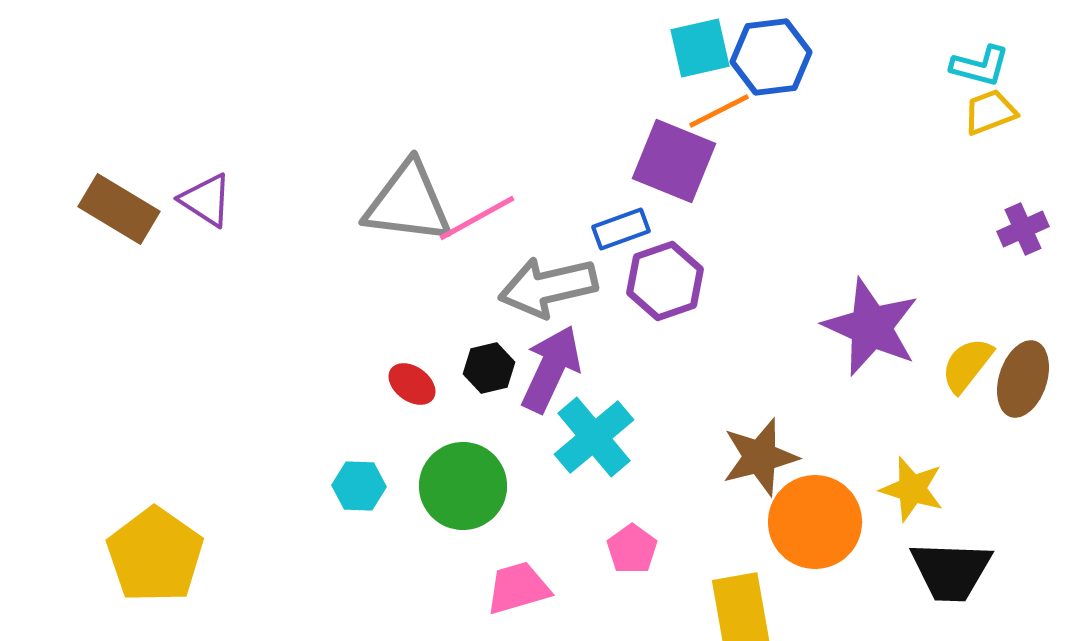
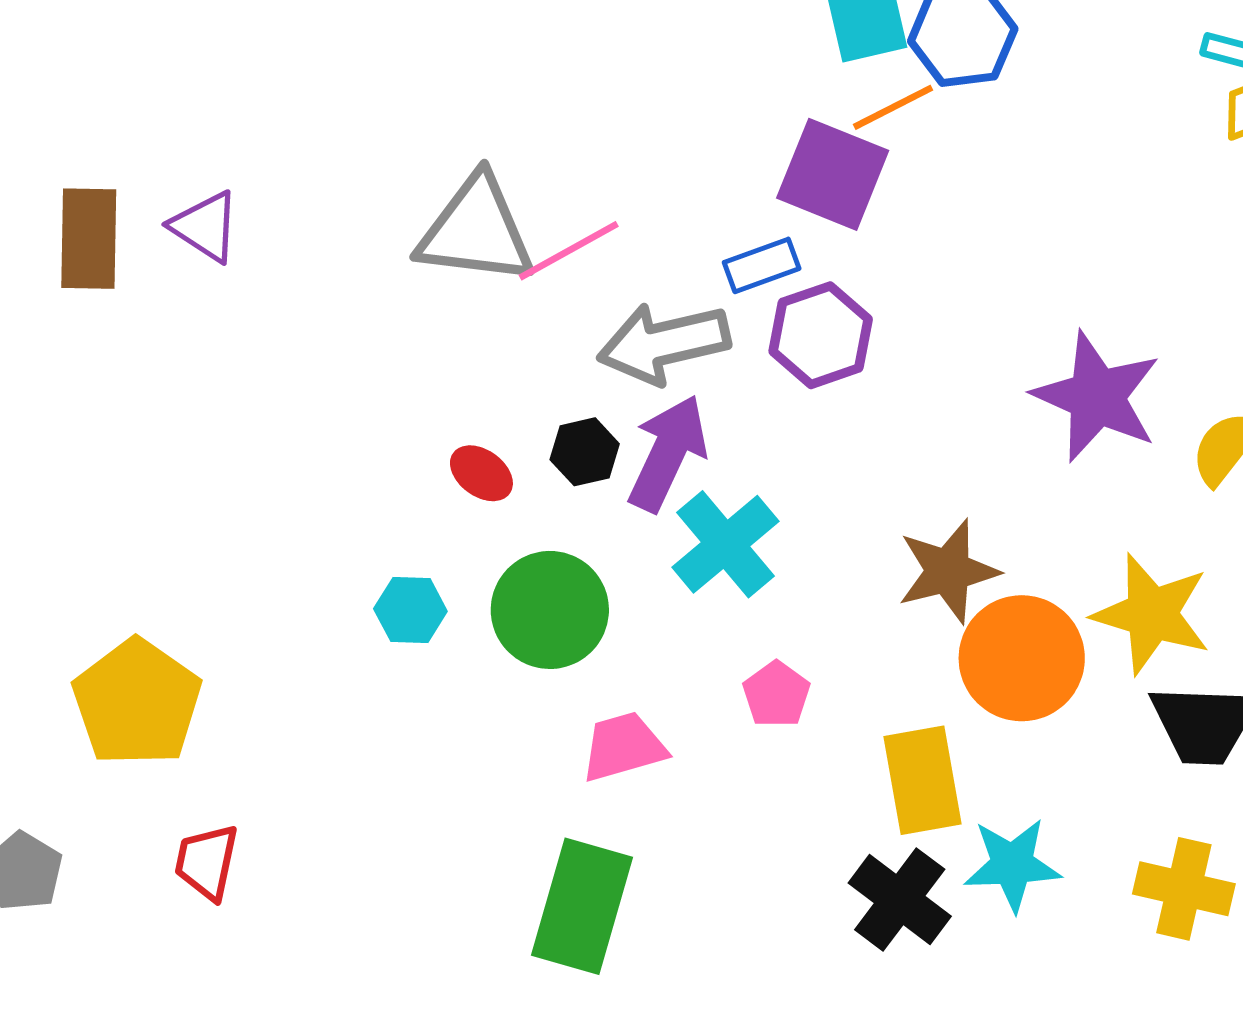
brown rectangle: (119, 209) -> (89, 239), turned 60
yellow star: (912, 489) -> (1152, 614), size x1.4

